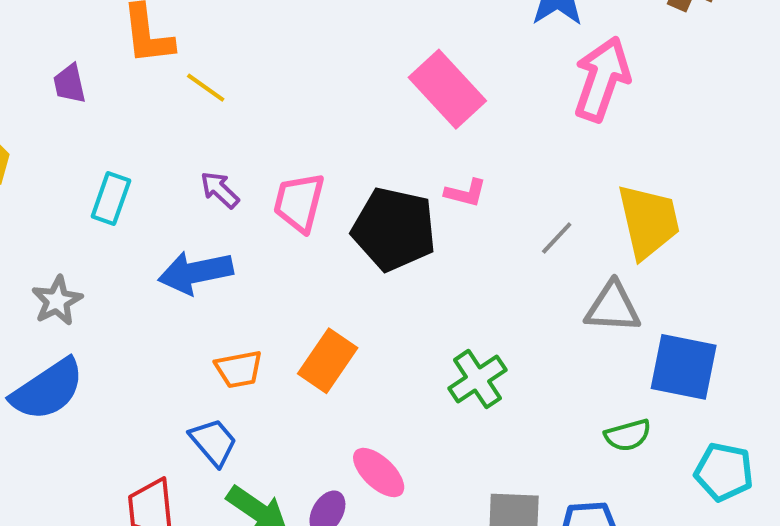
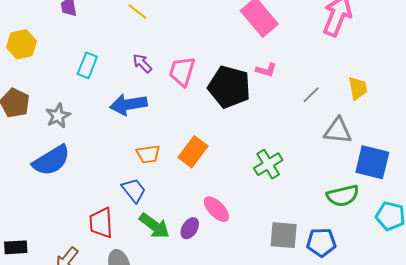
yellow trapezoid: (649, 221) -> (358, 88), size x0.6
green semicircle: (628, 435) -> (343, 196), size x1.4

